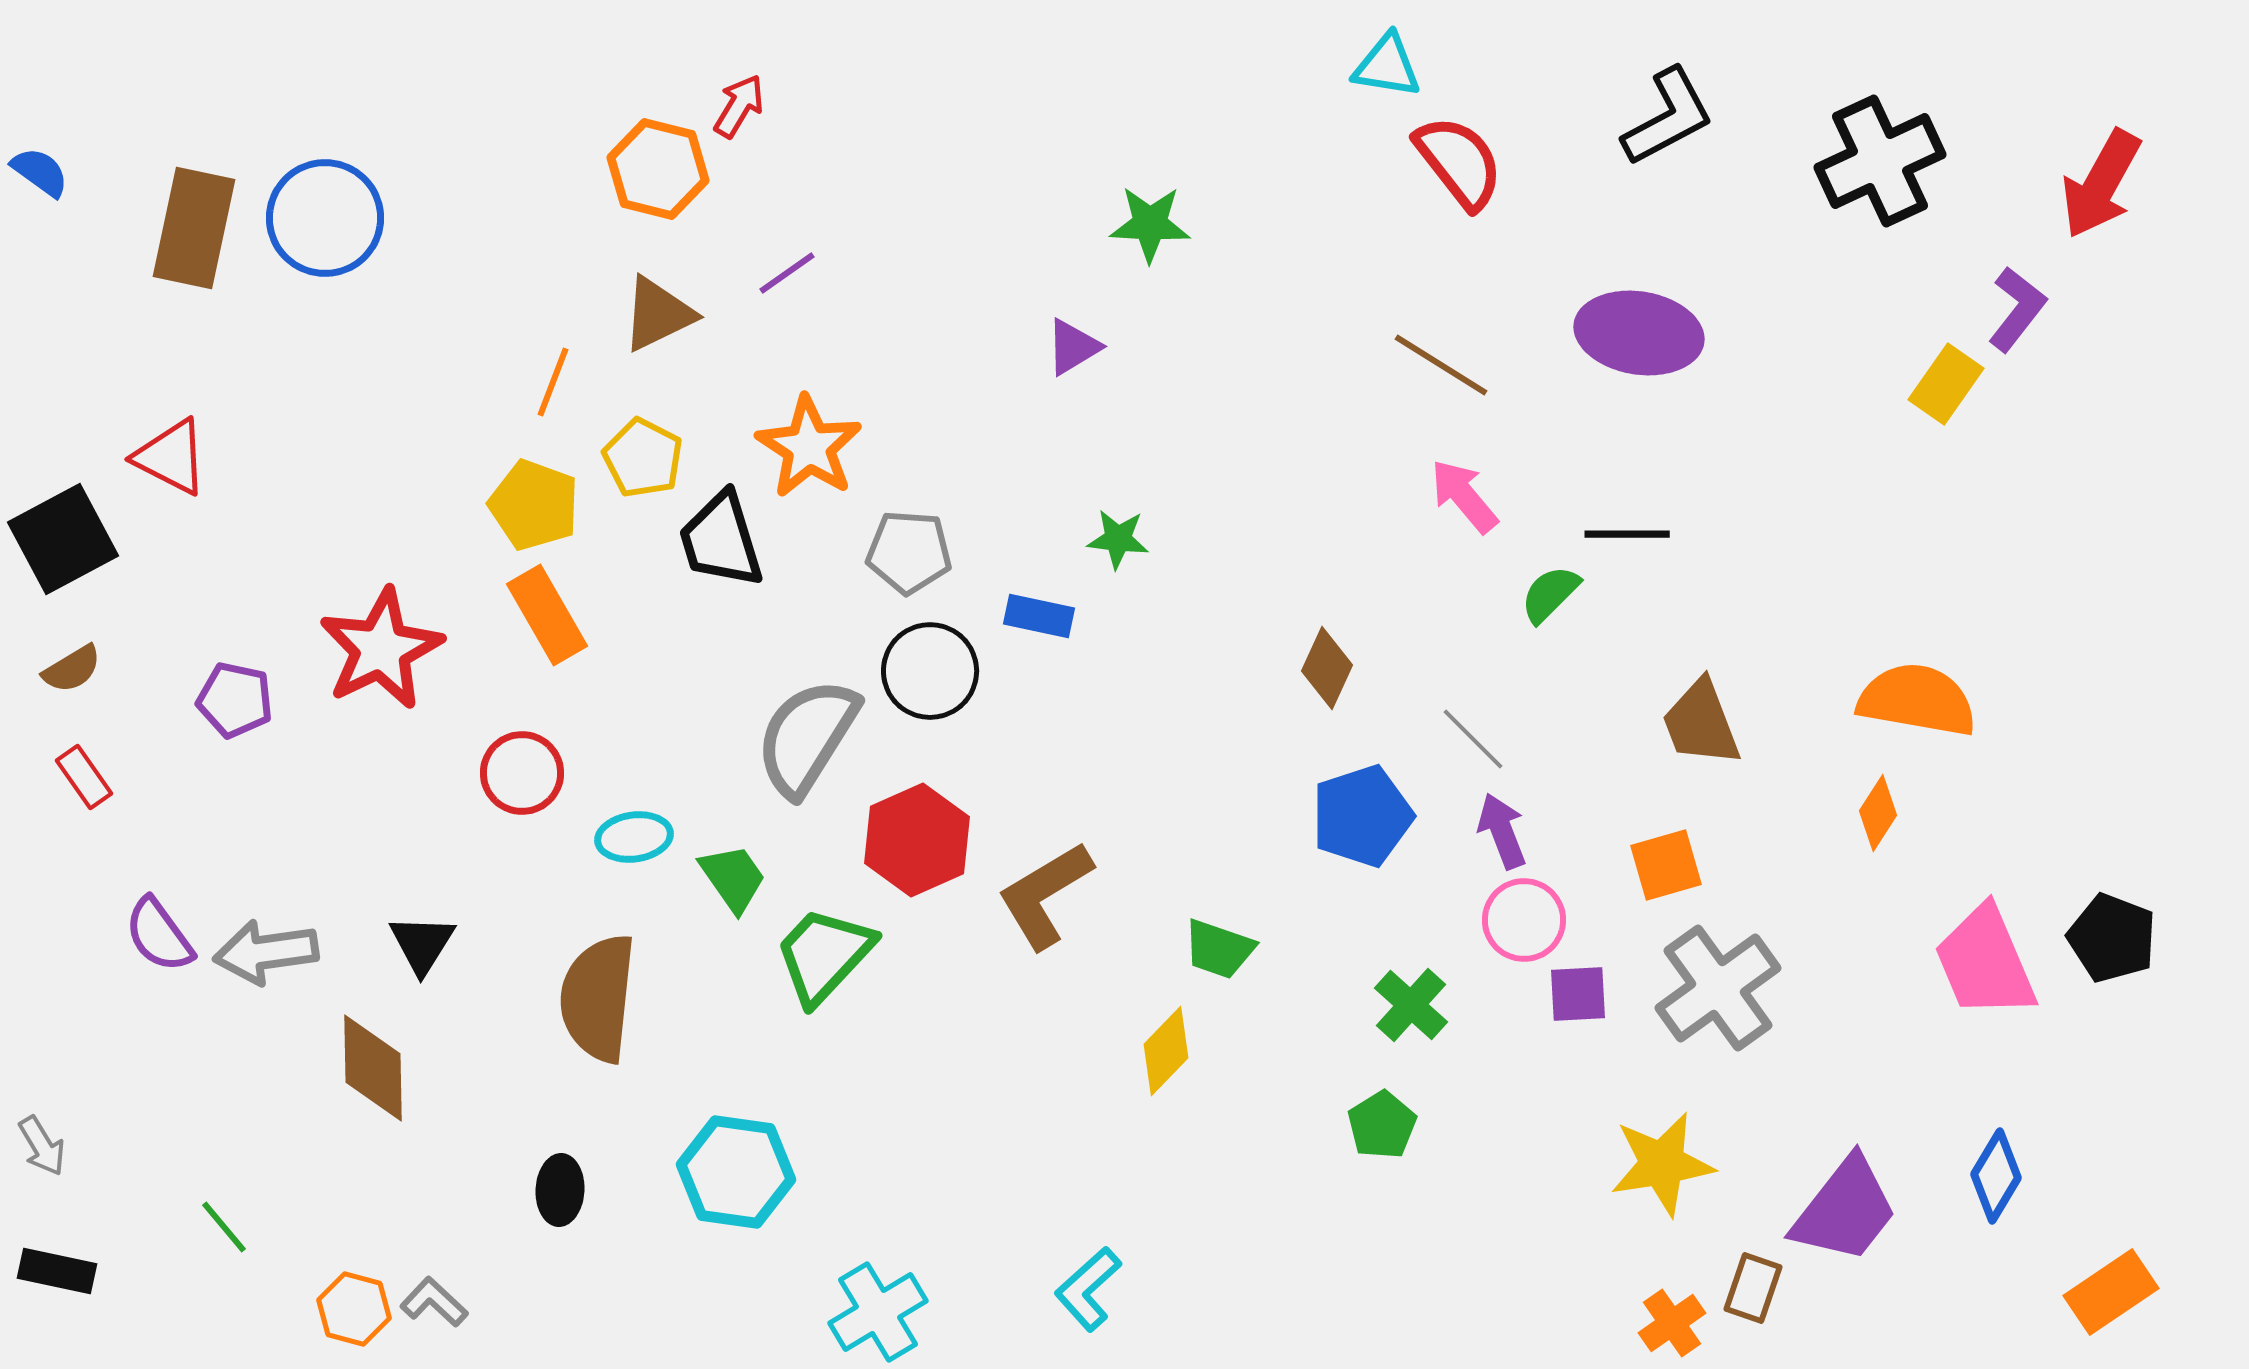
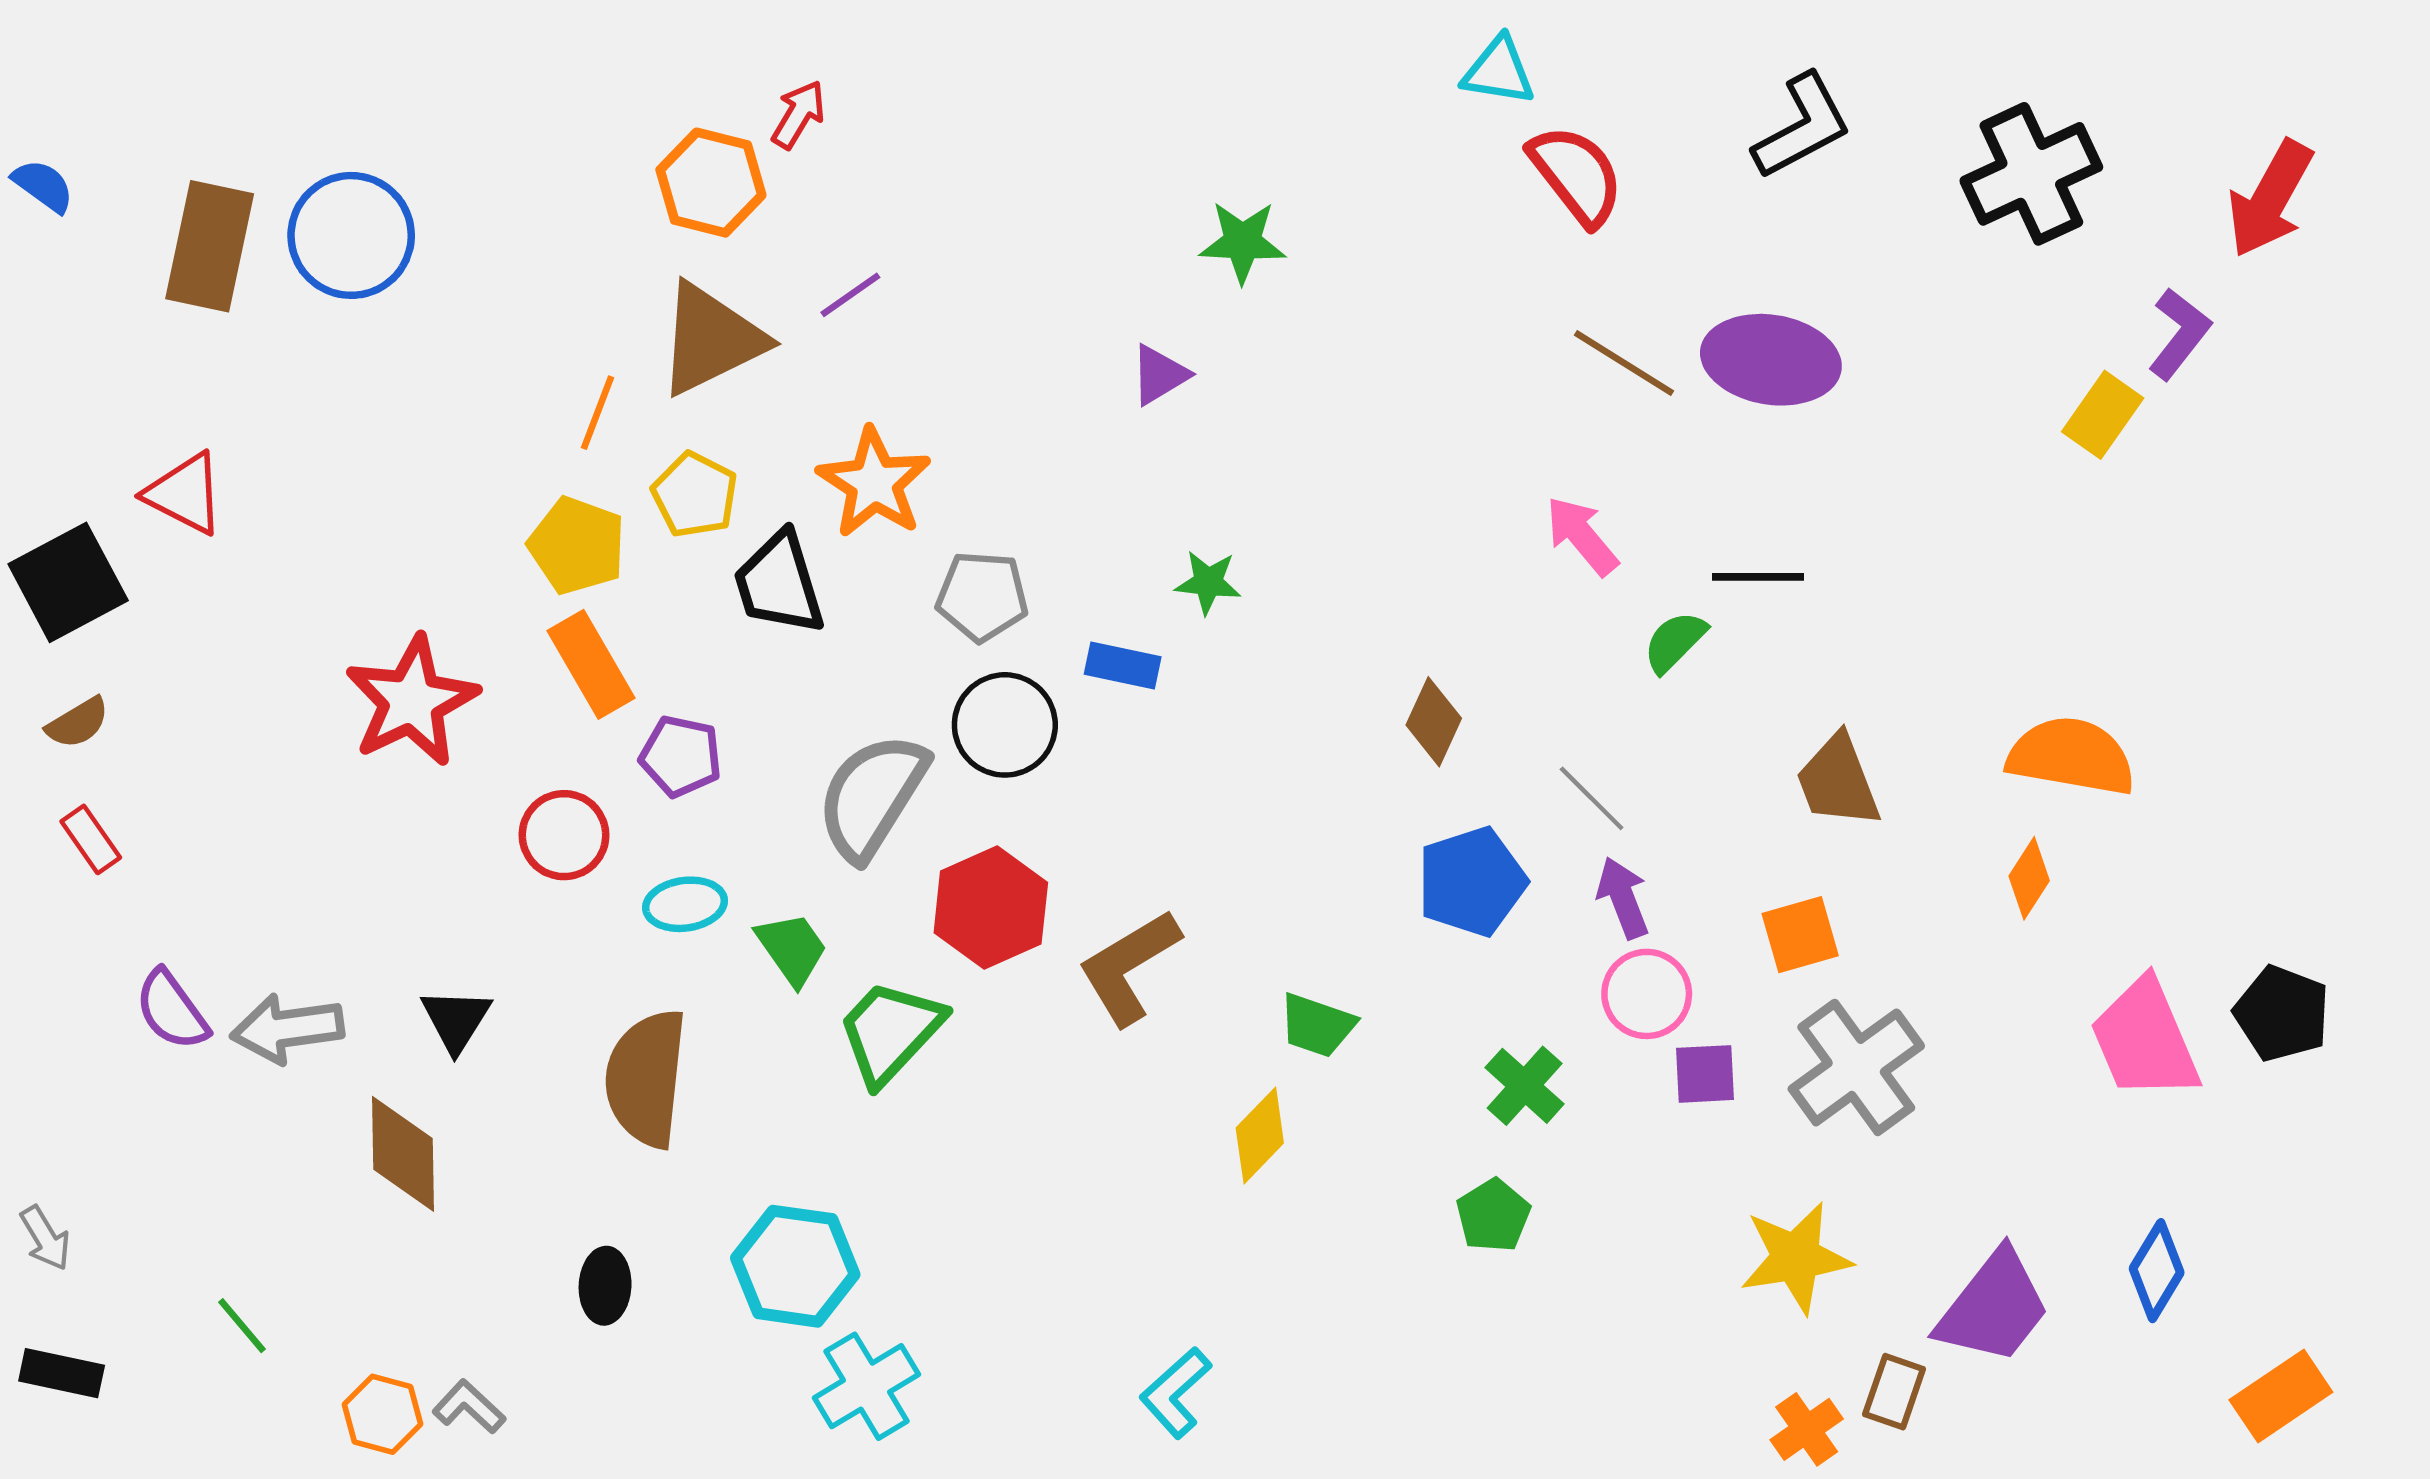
brown triangle: (658, 314) -> (711, 339), size x1.4
brown line: (1441, 365) -> (1624, 363), moved
purple pentagon: (235, 700) -> (681, 756), moved
cyan cross: (878, 1312) -> (867, 1386), moved

